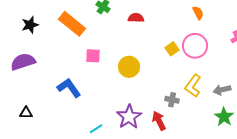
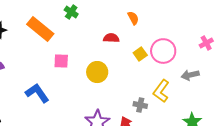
orange semicircle: (198, 13) -> (133, 18), moved
red semicircle: (136, 18) -> (111, 38), moved
gray arrow: (222, 90) -> (190, 75), moved

